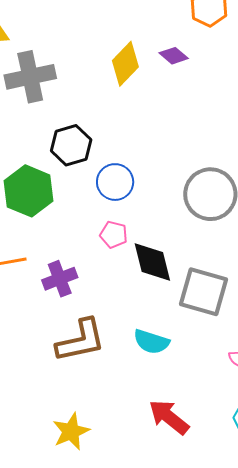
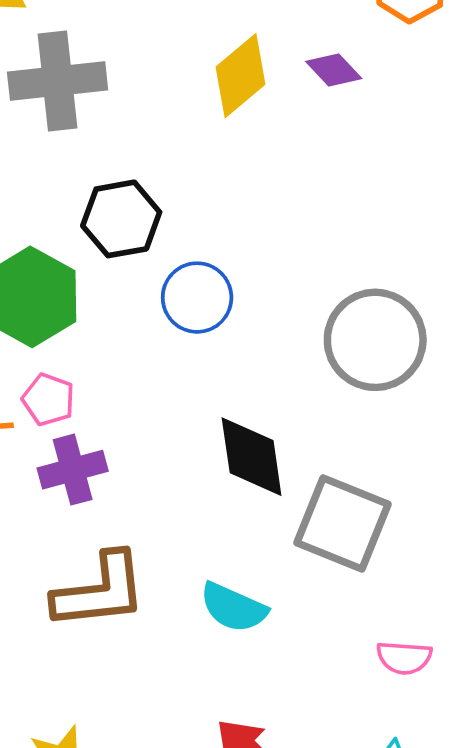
pink pentagon: (114, 235) -> (48, 400), moved

